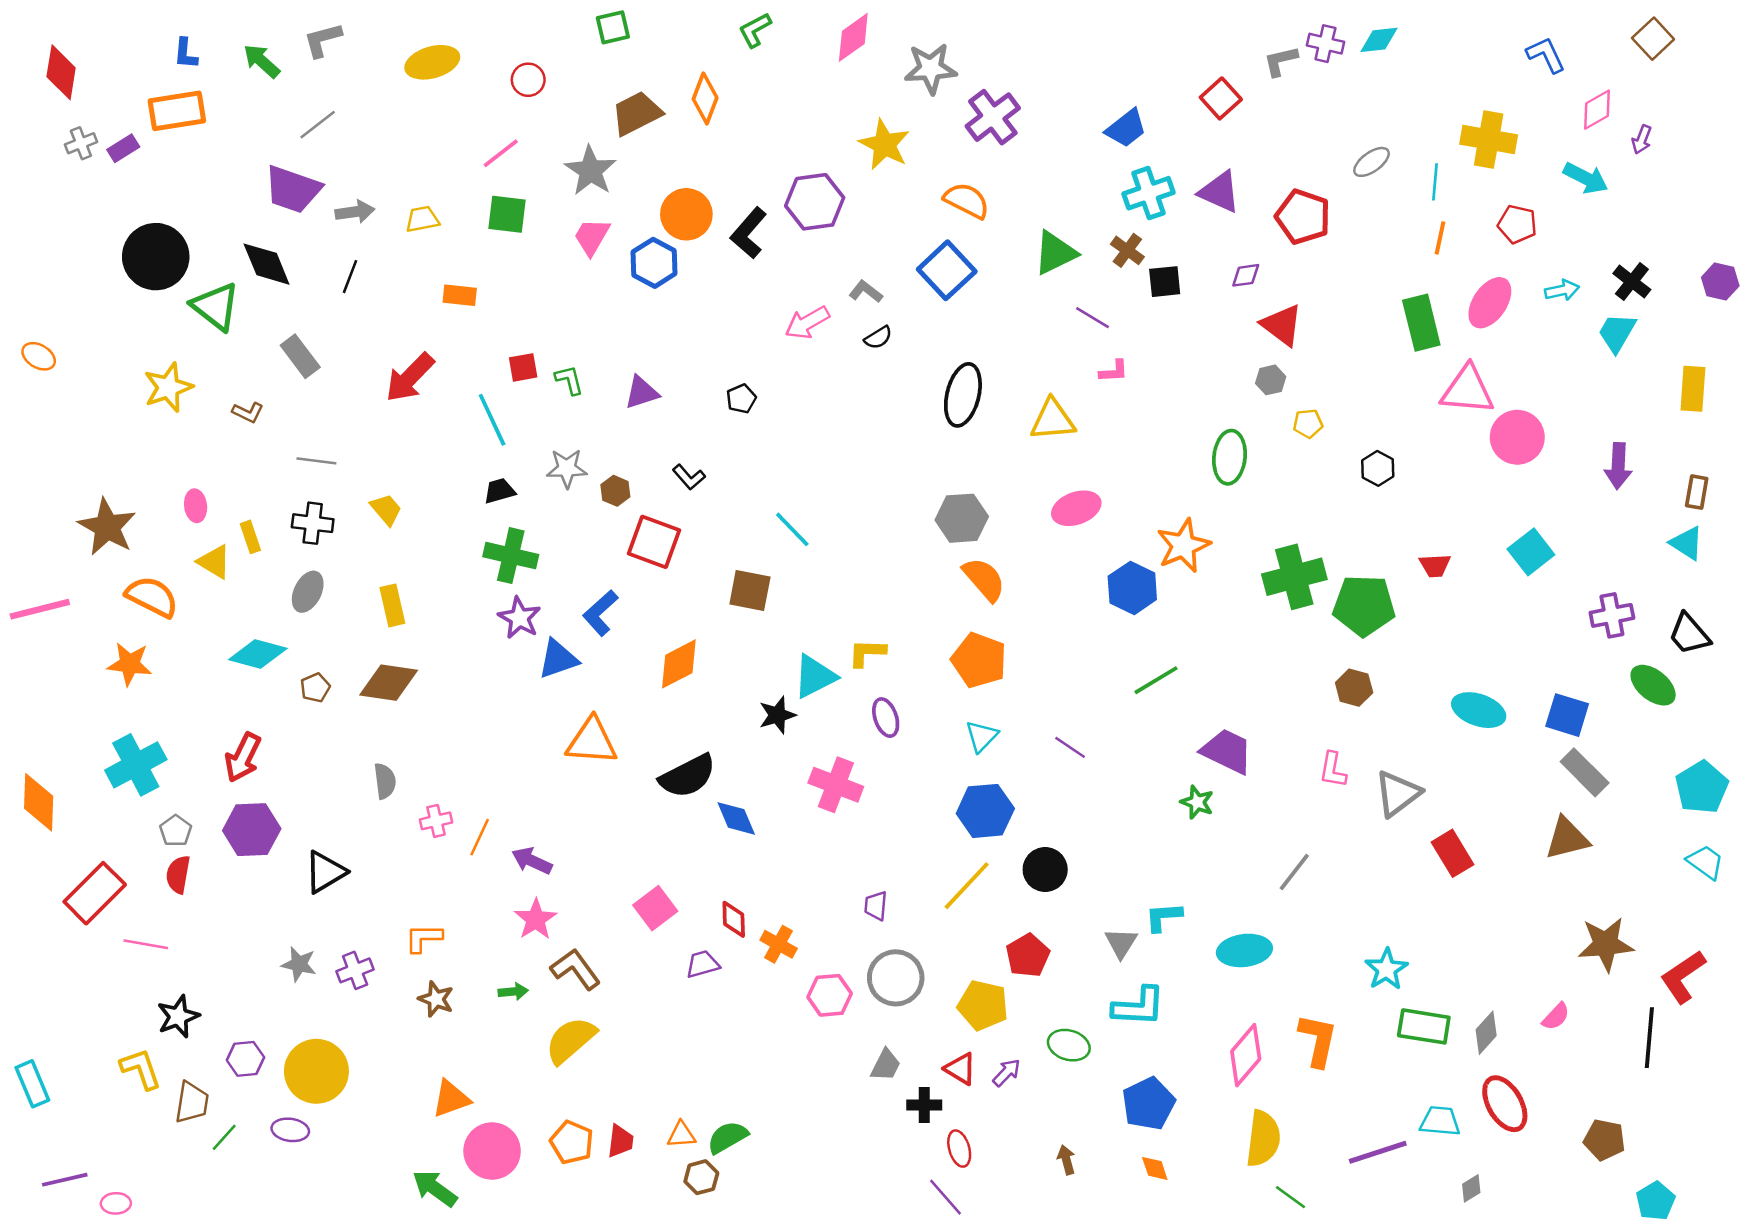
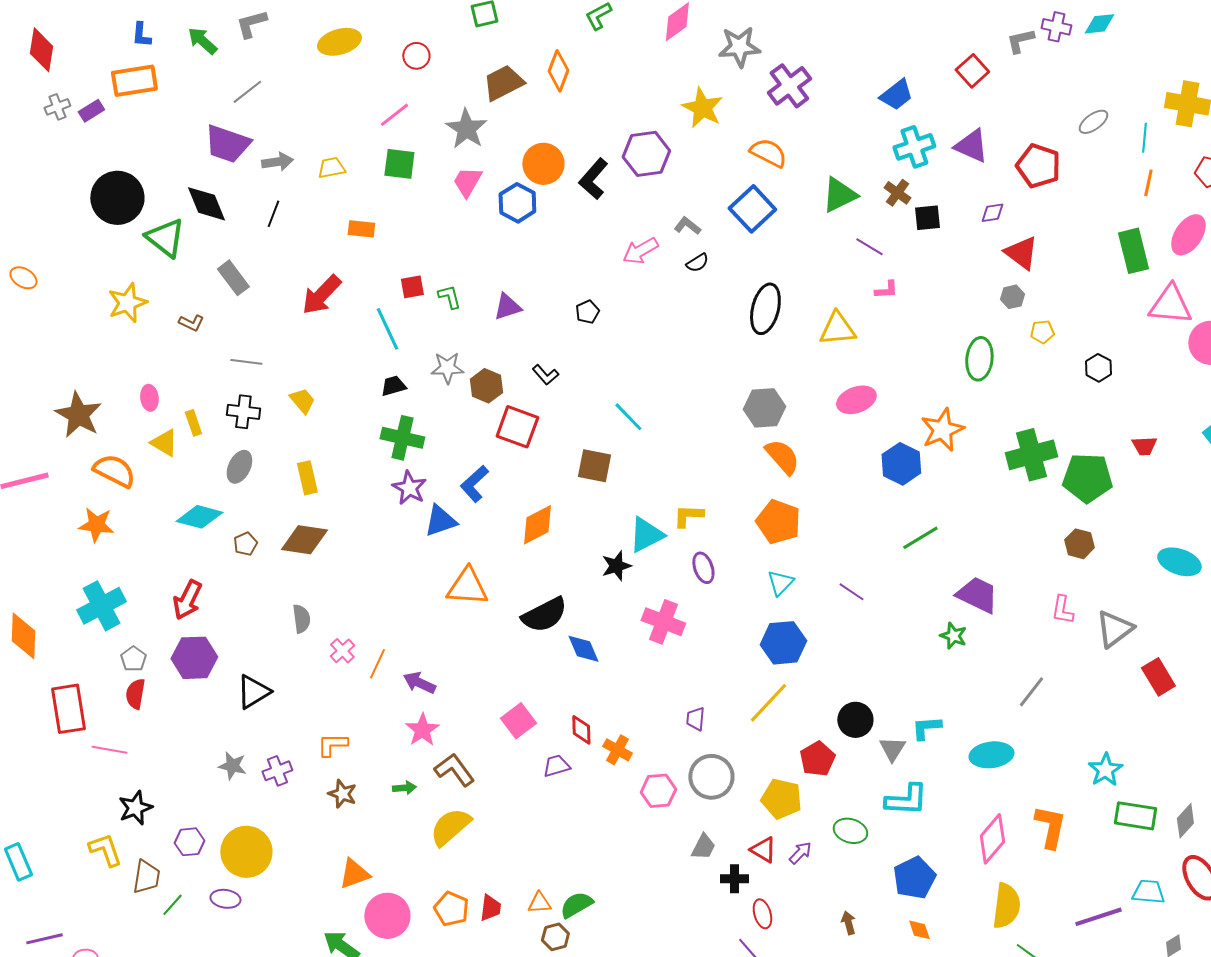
brown hexagon: (615, 491) -> (486, 386), size x1.4
pink cross: (436, 821) -> (342, 651), turned -30
black circle: (1045, 870) -> (855, 720), moved
red rectangle: (95, 893) -> (68, 709), turned -54

